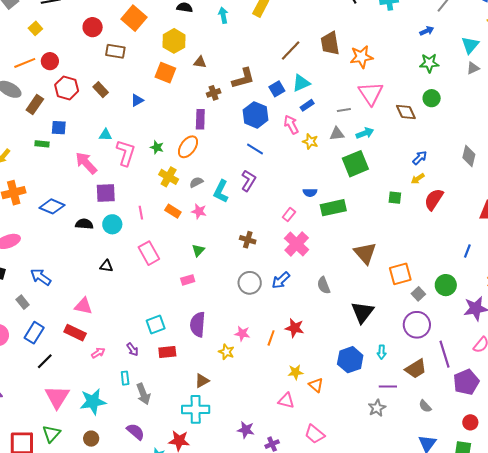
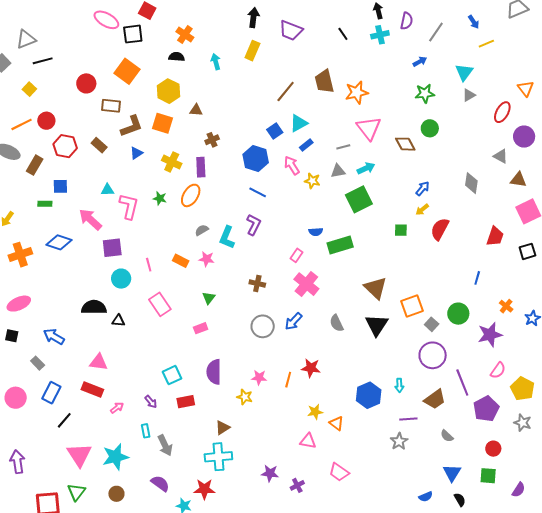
brown L-shape: (243, 78) -> (132, 126), moved
yellow cross: (169, 177) -> (172, 162), moved
blue diamond: (52, 206) -> (59, 242), moved
black semicircle: (84, 224) -> (94, 307), moved, size x1.4
black triangle: (362, 312) -> (377, 325), moved

